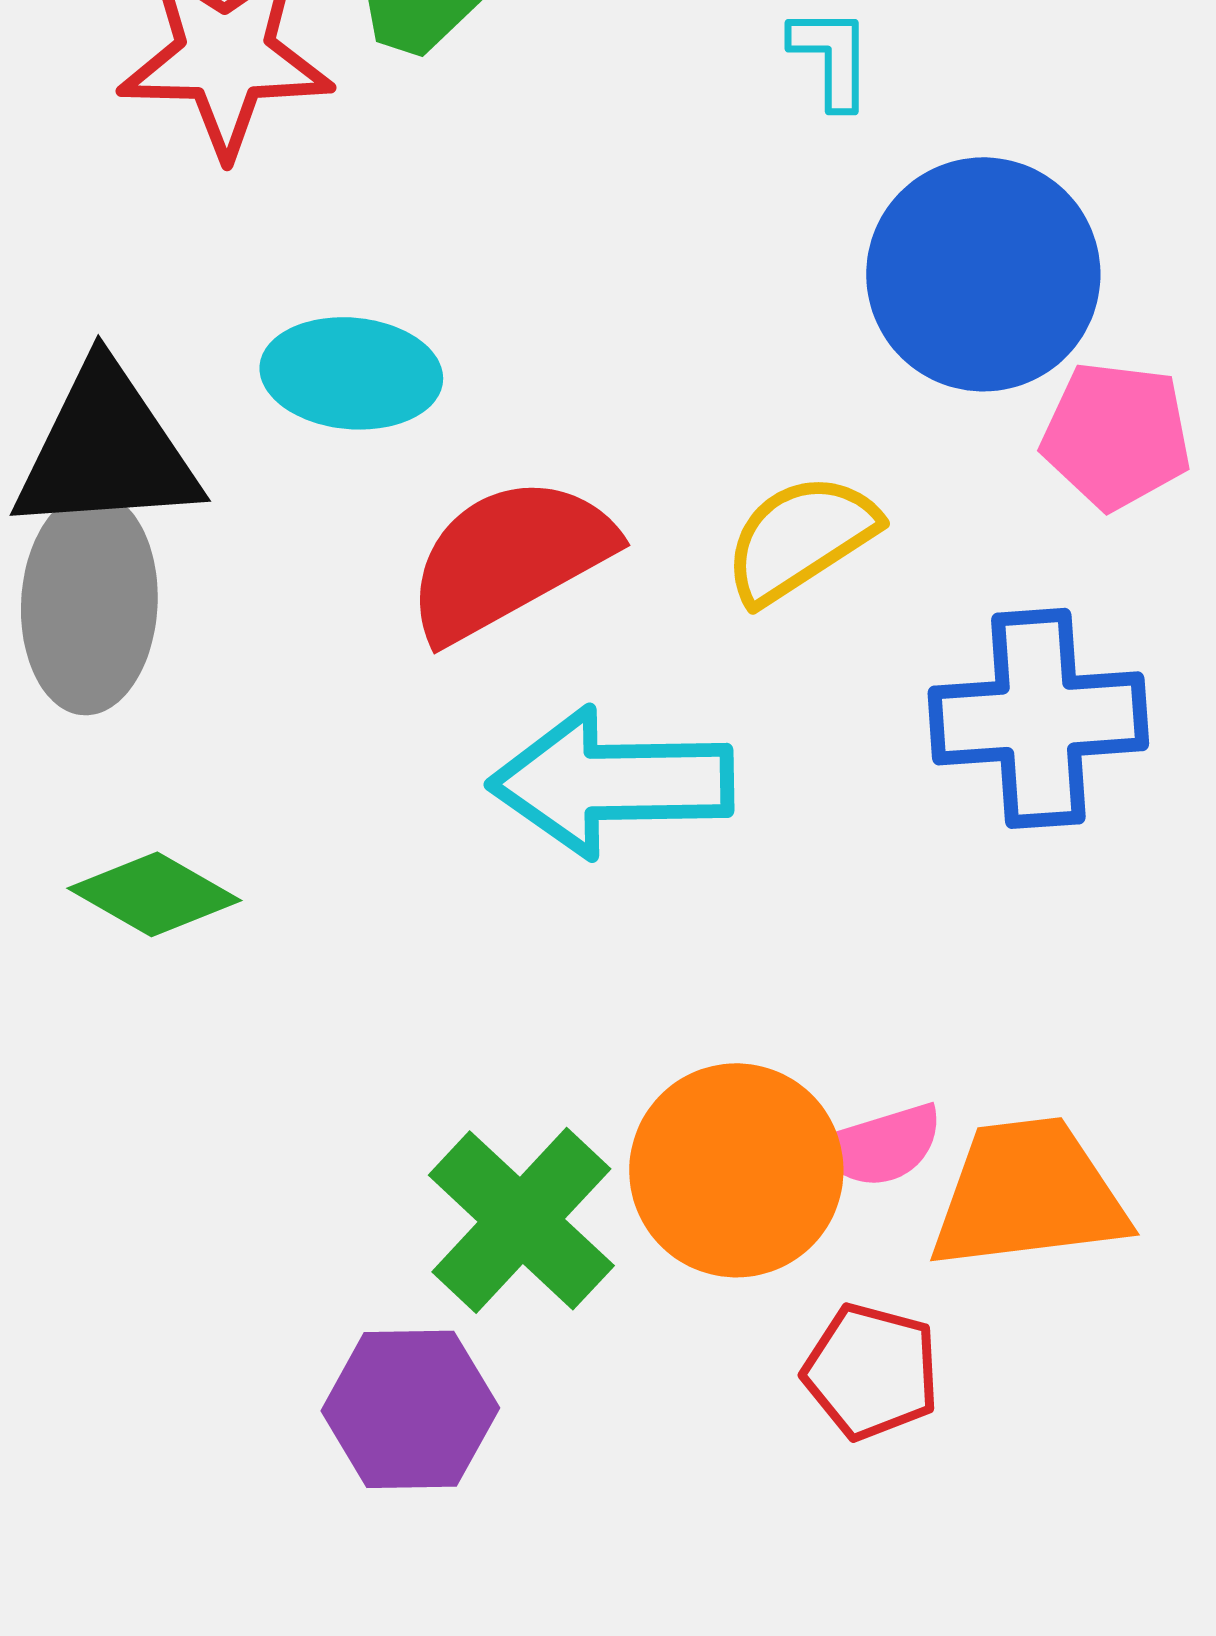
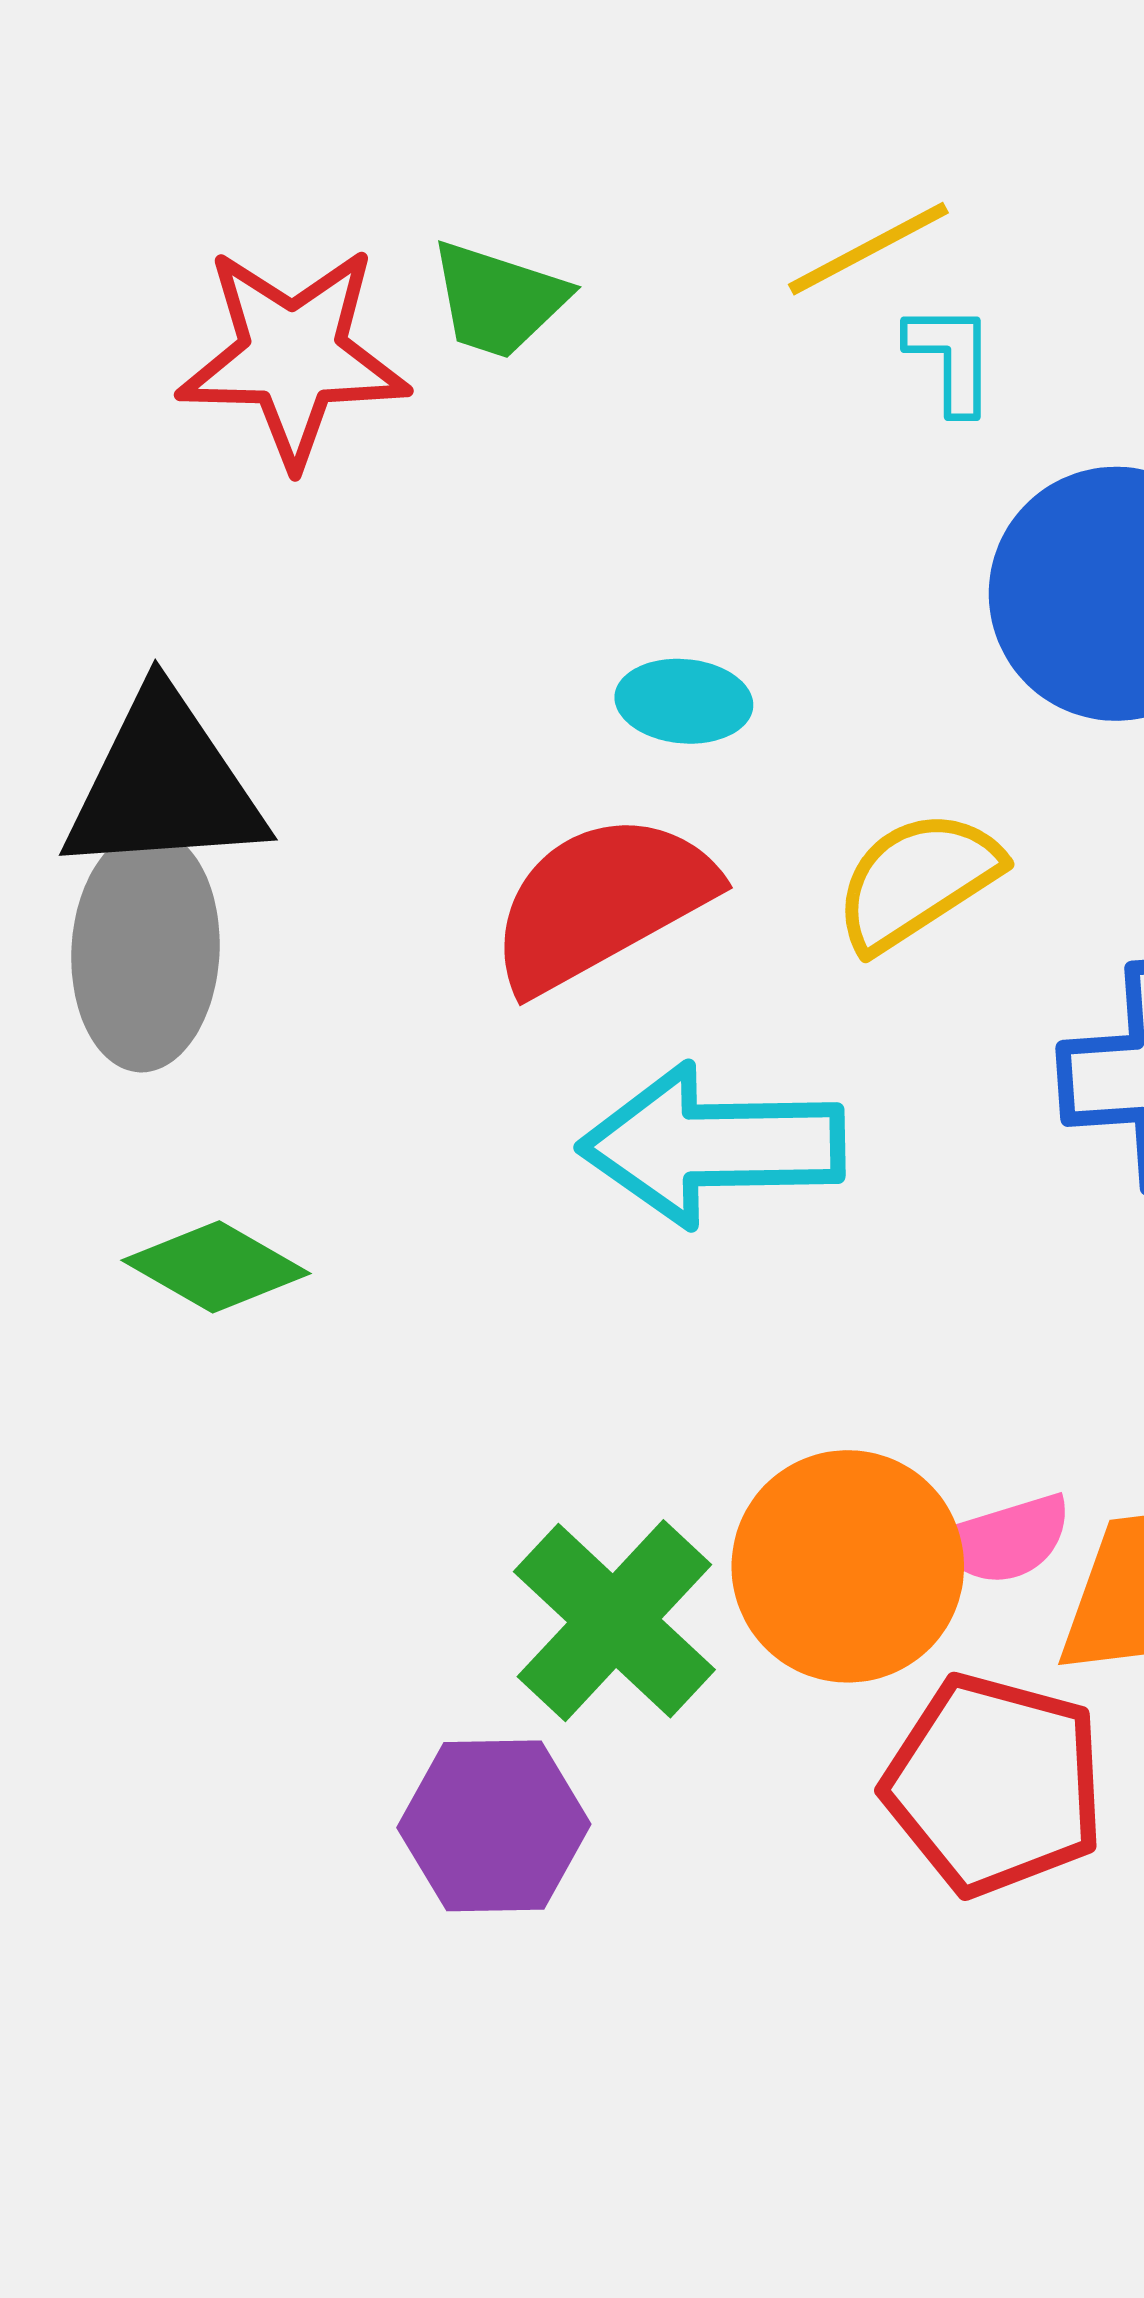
cyan ellipse: (351, 373) -> (684, 701), moved, size x0.7
red pentagon: (871, 1371) -> (994, 1785), size x1.5

